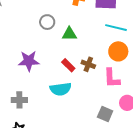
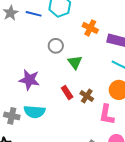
green triangle: (69, 34) -> (75, 62), turned 42
cyan semicircle: (61, 89) -> (34, 112), moved

